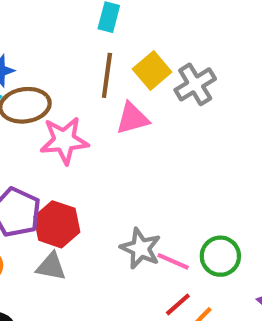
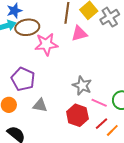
red hexagon: (57, 224) -> (77, 115), moved
gray star: (141, 248) -> (82, 86), moved

